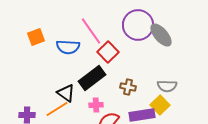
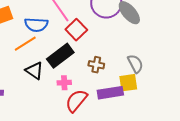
gray semicircle: (167, 86) -> (135, 64), turned -120
yellow square: (160, 105) -> (128, 83), turned 36
orange line: (57, 109) -> (25, 44), moved

